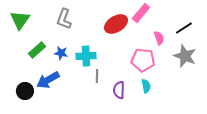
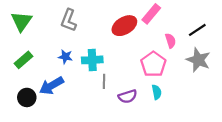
green rectangle: (37, 50) -> (24, 60), moved
pink pentagon: (143, 60) -> (153, 64), turned 30
purple semicircle: (119, 90) -> (128, 96), turned -108

